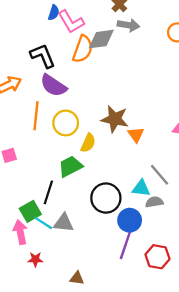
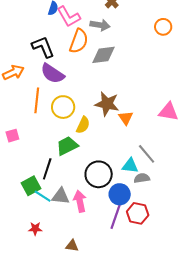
gray arrow: (128, 25) -> (100, 25), moved
gray diamond: (101, 39) -> (103, 55), moved
pink arrow: (20, 232) -> (80, 201), moved
red hexagon: (157, 257) -> (138, 213), moved

